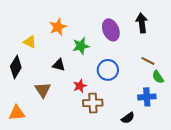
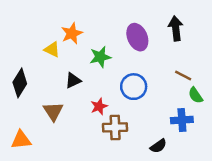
yellow triangle: (30, 42) -> (52, 49), moved
black triangle: (59, 65) -> (73, 80), turned -40

